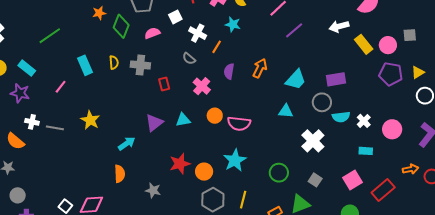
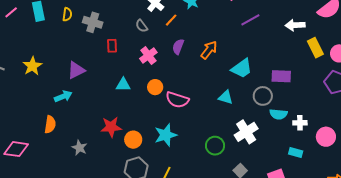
pink line: (61, 87) -> (11, 12), moved
white cross: (364, 121) -> (300, 123), turned 32
purple triangle: (154, 123) -> (76, 70), moved
green circle: (279, 173) -> (215, 146), moved

